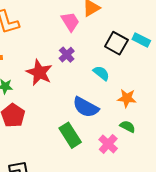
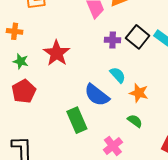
purple cross: (67, 55) -> (113, 40), moved, turned 35
cyan semicircle: (101, 73) -> (118, 75), moved
pink cross: (108, 144) -> (113, 146), moved

